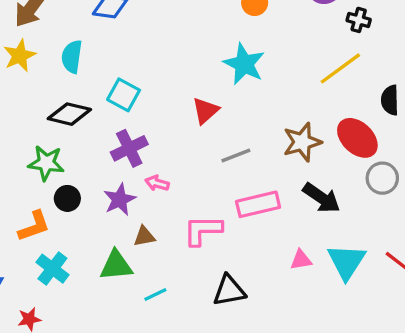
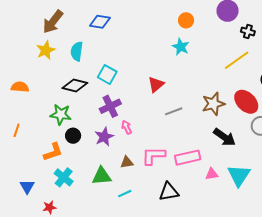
cyan star: (244, 64) -> (181, 47), moved, size x0.7
pink arrow: (157, 183) -> (127, 127), turned 48
pink rectangle: (258, 204) -> (188, 158), moved
brown triangle: (144, 236) -> (127, 162), moved

